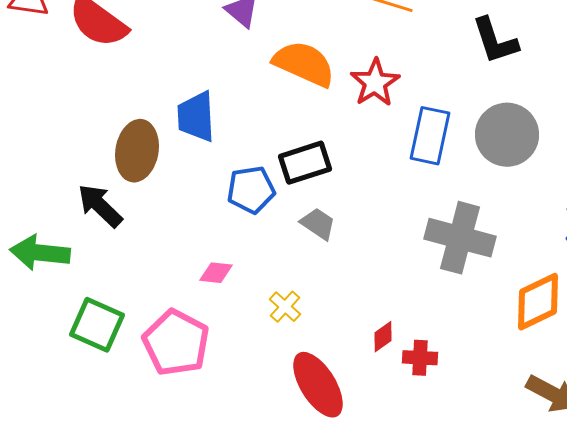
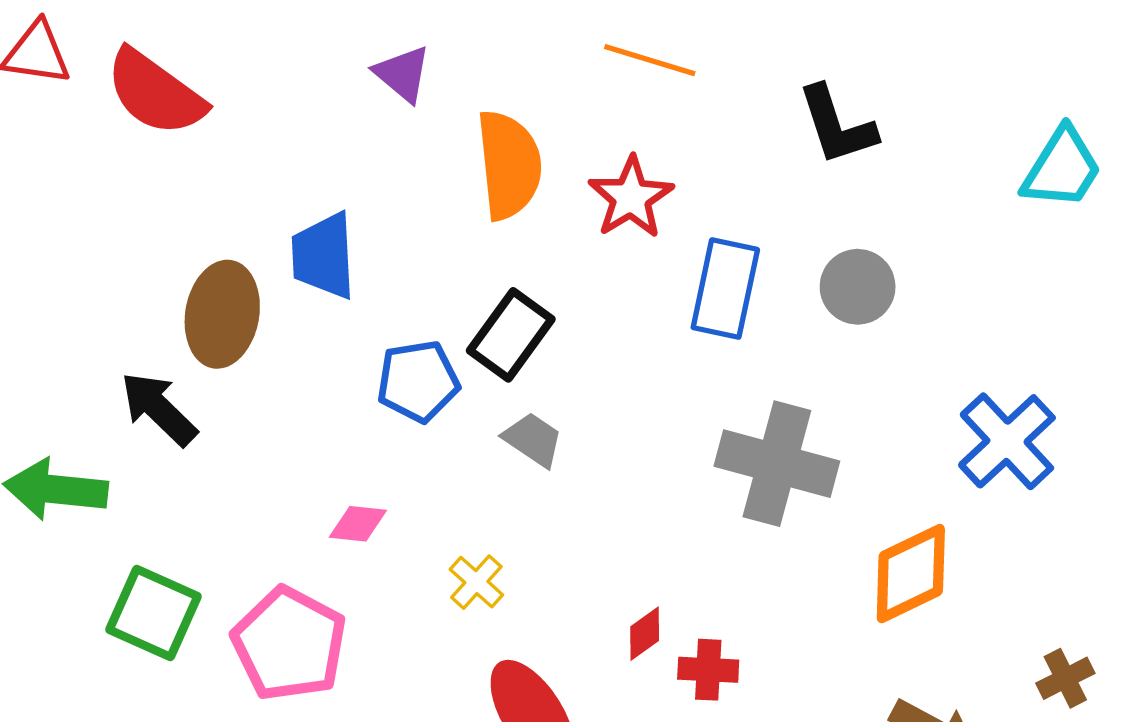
orange semicircle: (304, 64) -> (509, 165), turned 60
gray circle: (507, 135) -> (858, 287), size x0.7
black rectangle: (305, 163) -> (511, 335), turned -36

